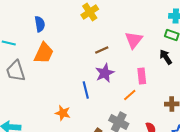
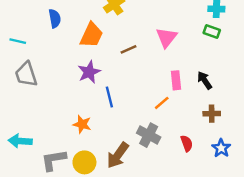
orange trapezoid: (44, 53) -> (92, 35), moved
black arrow: (166, 57) -> (205, 80), moved
purple star: (105, 73) -> (89, 72), moved

